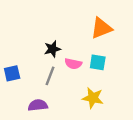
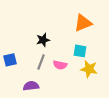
pink semicircle: (73, 64) -> (60, 65), moved
yellow star: (93, 98) -> (89, 69), moved

